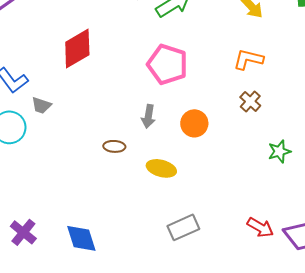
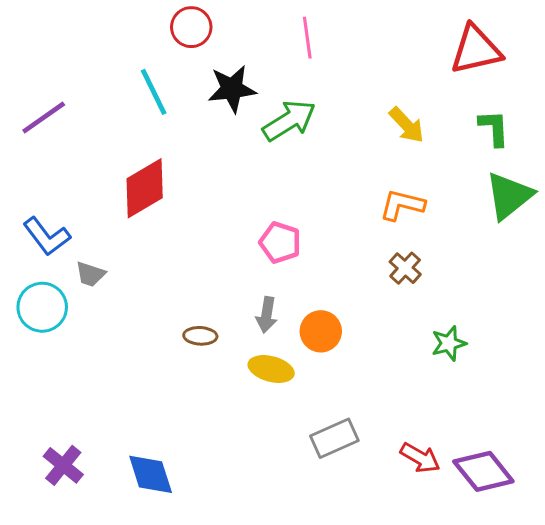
pink pentagon: (167, 64) -> (280, 242), moved, size x0.7
gray arrow: (148, 116) -> (267, 315), moved
orange circle: (194, 123) -> (321, 331), moved
gray rectangle: (183, 227) -> (334, 438), moved

